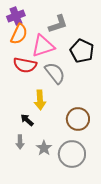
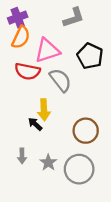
gray L-shape: (58, 24) -> (74, 18), moved
black arrow: (27, 120) -> (35, 124), moved

